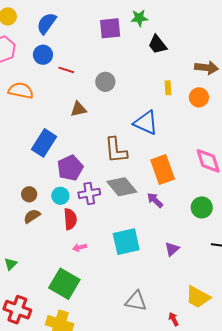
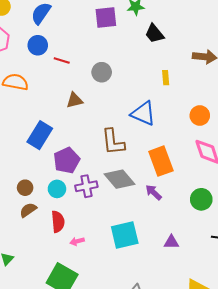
orange circle: (199, 97) -> (200, 115), moved
red semicircle: (70, 219) -> (58, 222), moved
purple triangle: (172, 249) -> (171, 242), turned 42

